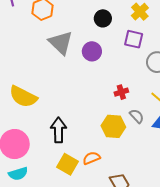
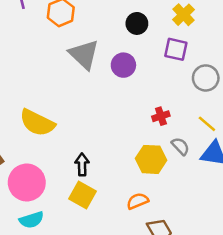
black arrow: (59, 130) -> (82, 164), size x0.7
orange semicircle: (91, 158) -> (138, 201), moved
yellow square: (68, 164) -> (82, 195), moved

